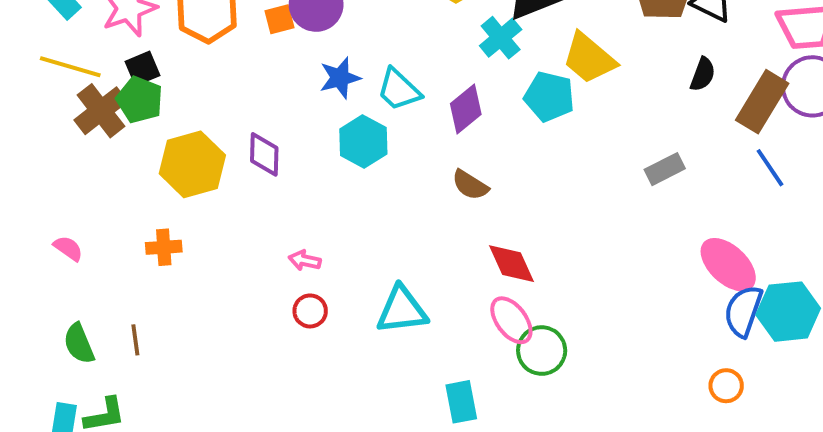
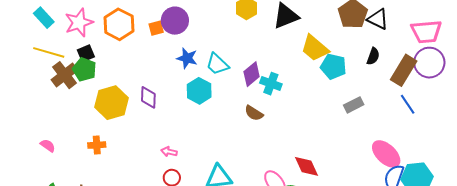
cyan cross: (501, 38) -> (271, 84), moved, turned -30
blue star: (340, 78) -> (187, 58), turned 30
cyan pentagon: (549, 97) -> (333, 67), moved
red diamond: (512, 264) -> (307, 166), moved

